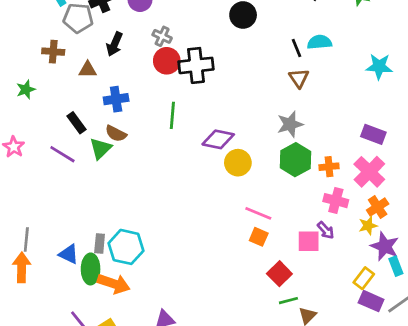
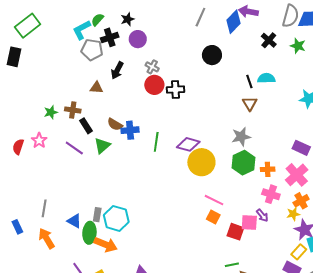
brown cross: (53, 52) -> (73, 110), moved
black cross: (196, 65) -> (175, 90), size x0.7
green star: (26, 90) -> (51, 112), moved
blue cross: (116, 99) -> (130, 130), moved
green line: (172, 115) -> (156, 142), moved
brown semicircle: (116, 134) -> (115, 124), moved
yellow circle: (238, 163) -> (201, 162), size x1.4
orange arrow: (22, 267) -> (47, 238), moved, turned -35
red square: (279, 274) -> (235, 232), moved, turned -30
yellow rectangle: (364, 278) -> (299, 252), moved

